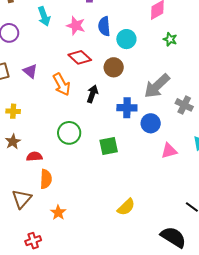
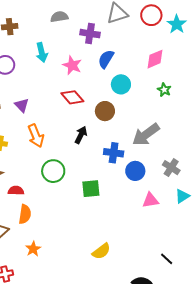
blue semicircle: (104, 26) -> (106, 59), moved, turned 30
orange arrow: (62, 84) -> (36, 136), moved
gray cross: (184, 105) -> (171, 168), moved

